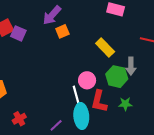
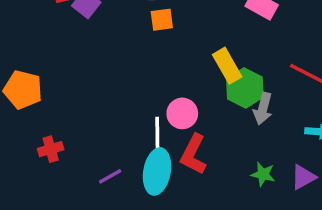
green hexagon: (117, 77) -> (245, 88), moved
green star: (125, 104) -> (263, 174), moved

